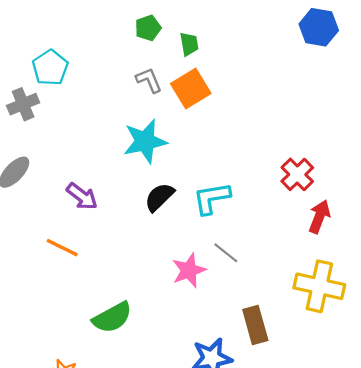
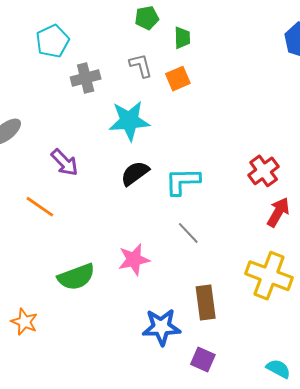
orange square: (191, 88) -> (178, 79), size x0.7
gray cross: (23, 104) -> (86, 78), moved
pink star: (189, 270) -> (134, 260), moved

